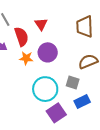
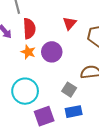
red triangle: (41, 24) -> (70, 23), moved
cyan circle: (45, 89) -> (25, 91), moved

